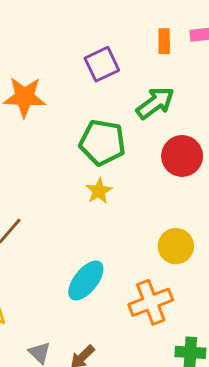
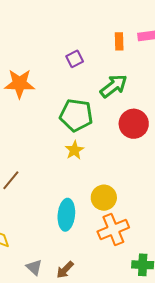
purple square: (102, 64) -> (75, 59), size x0.7
yellow circle: (176, 246) -> (104, 198), moved
cyan ellipse: (86, 280) -> (66, 215), turned -32

